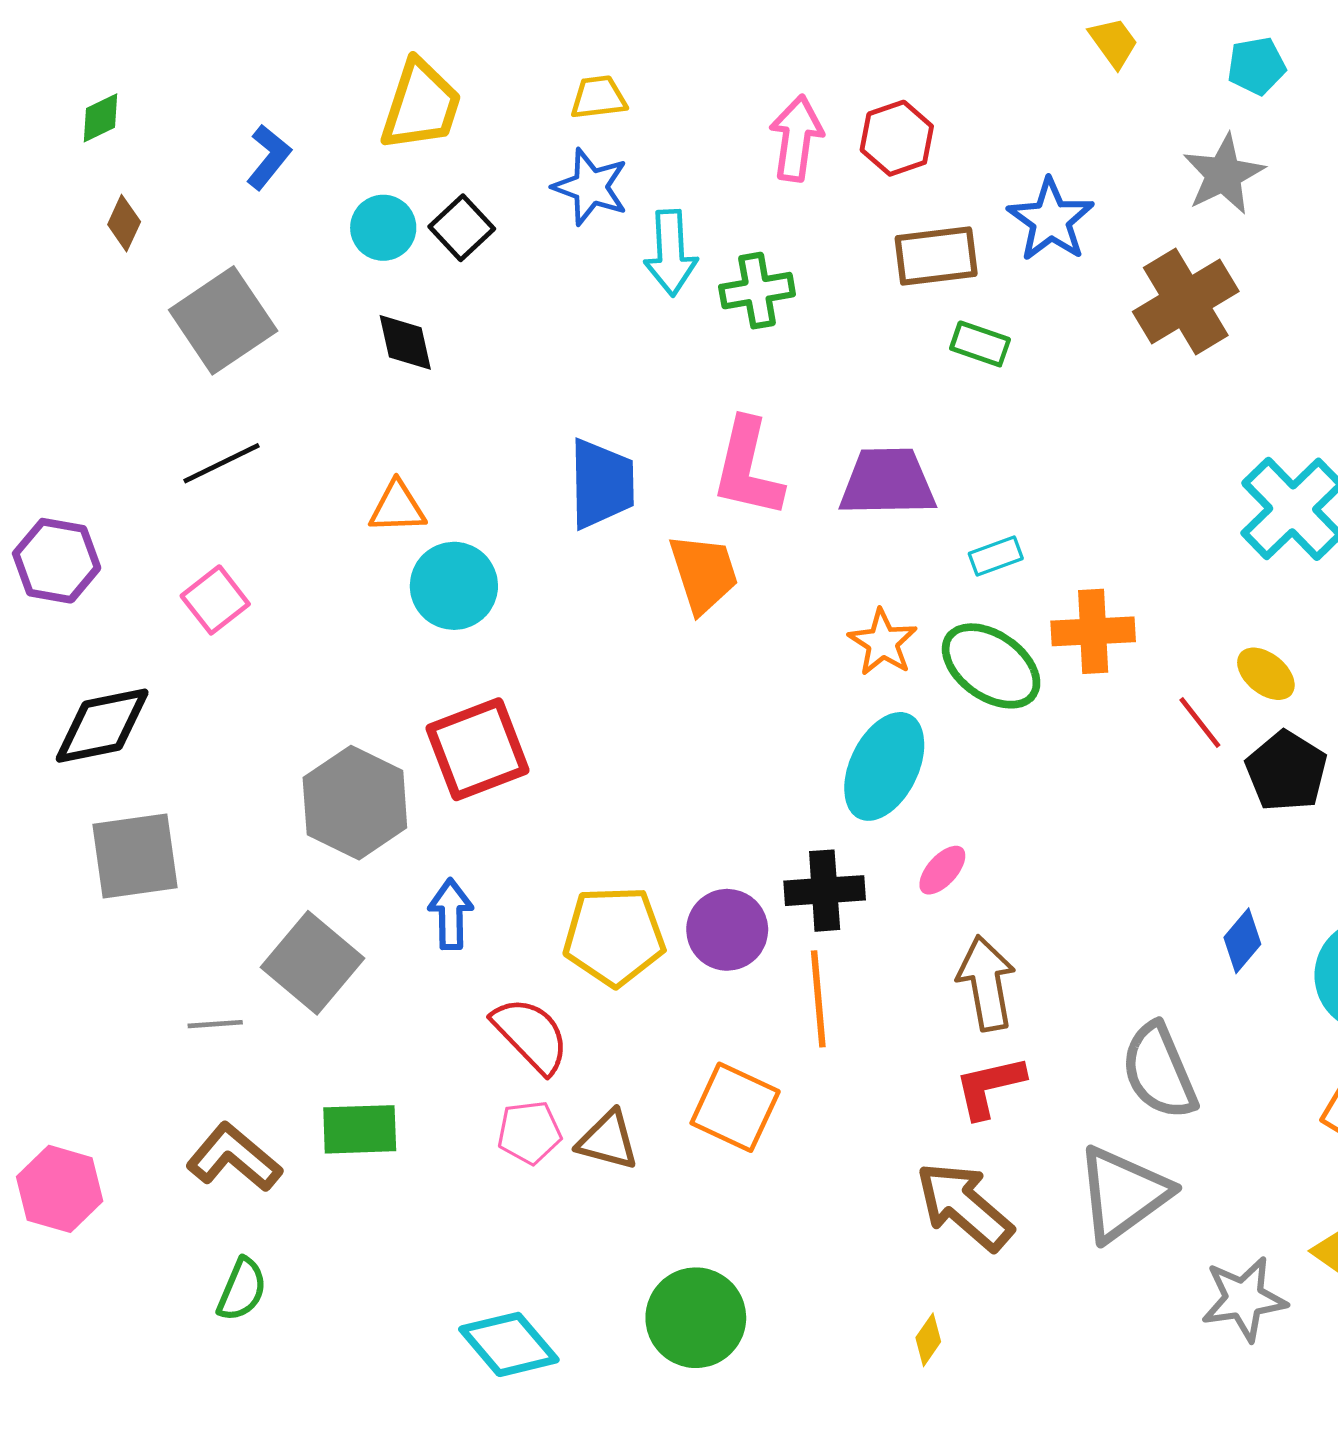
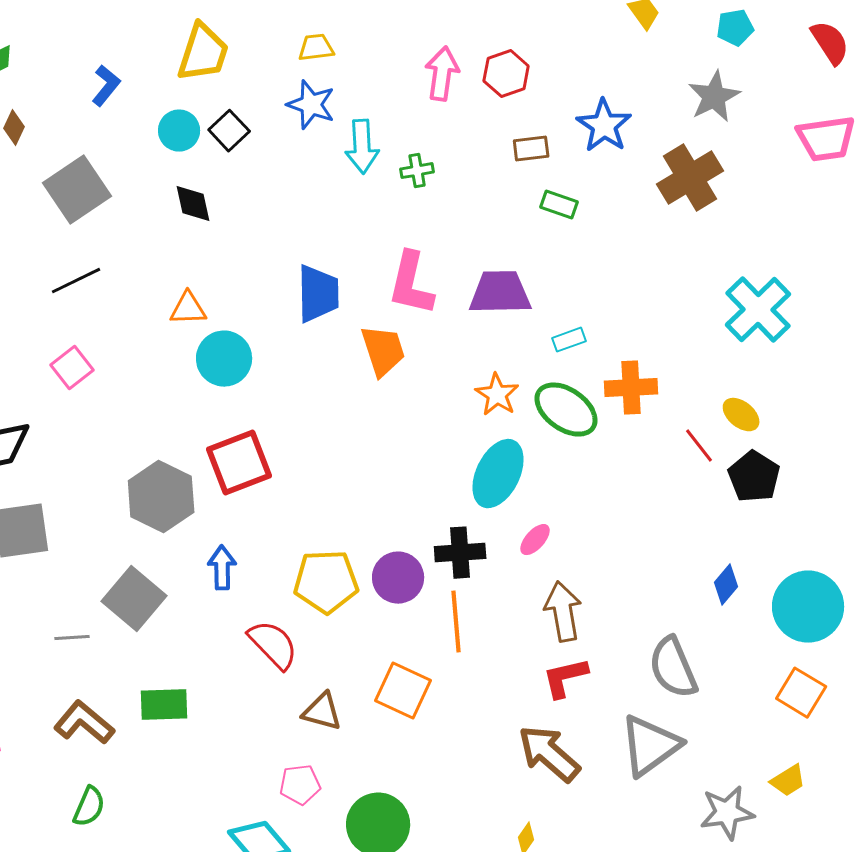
brown rectangle: (936, 256) -> (531, 149), size x0.7
green cross: (757, 291) -> (417, 171), size x0.7
pink pentagon: (529, 1132) -> (300, 785), moved

